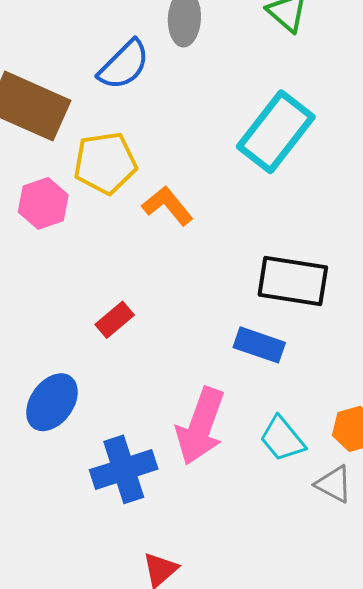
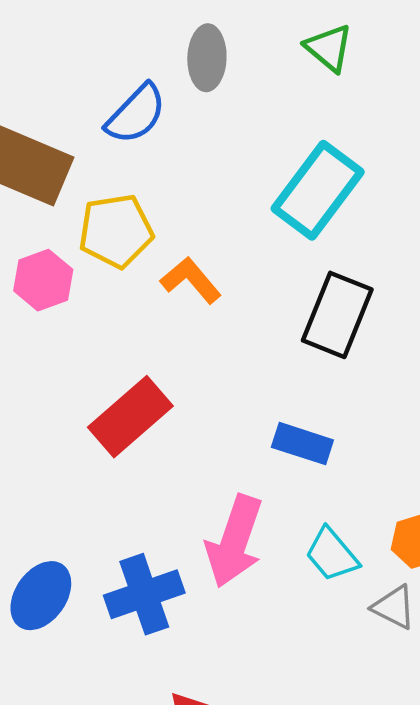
black rectangle: (293, 281) -> (337, 315), moved, turned -76
red rectangle: (115, 320) -> (130, 417), size x1.8
blue ellipse: (52, 402) -> (41, 596), moved

